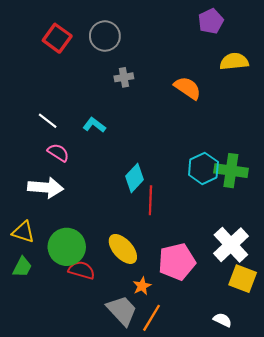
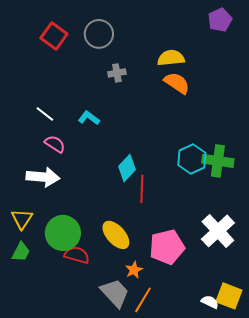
purple pentagon: (211, 21) -> (220, 20), moved
yellow semicircle: (234, 61) -> (171, 58), moved
yellow triangle: (23, 232) -> (22, 219), turned 45
yellow square: (243, 279) -> (229, 296), moved

